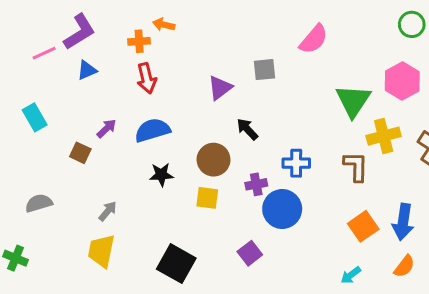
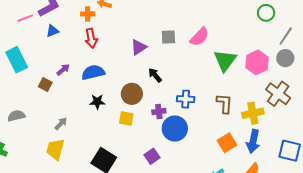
pink semicircle: (314, 39) -> (199, 37), moved
pink hexagon: (402, 81) -> (257, 62), moved
cyan rectangle: (35, 117) -> (17, 60), size x1.4
yellow cross: (384, 136) -> (253, 113), moved

